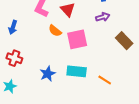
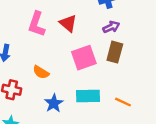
orange semicircle: (55, 31) -> (41, 72), moved
brown rectangle: (124, 41) -> (115, 52), moved, turned 66

